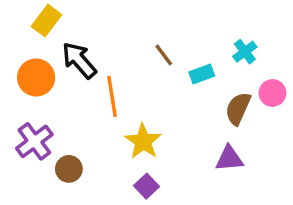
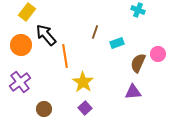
cyan cross: (245, 52) -> (138, 10), moved, turned -32
brown line: (164, 55) -> (95, 32), turned 56
brown circle: (69, 169) -> (44, 109), moved

